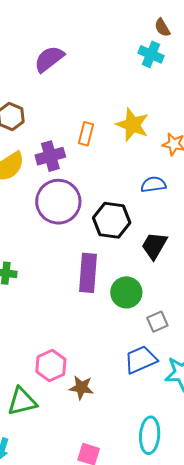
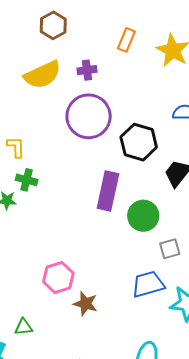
orange rectangle: (86, 134) -> (126, 40), moved
purple cross: (50, 156) -> (87, 70), size x0.7
green triangle: (22, 401) -> (24, 327), moved, size x0.6

